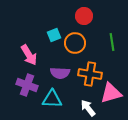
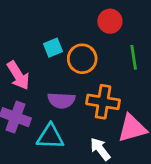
red circle: (84, 16) -> (110, 21), moved

